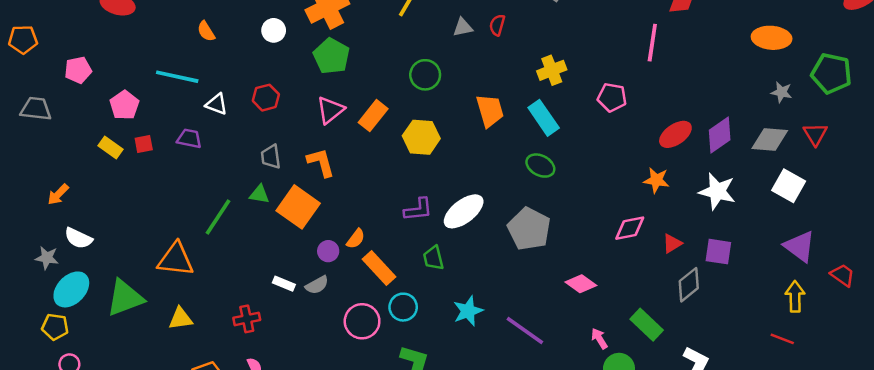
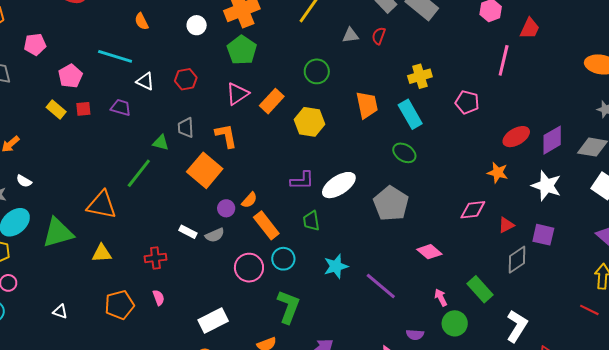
green triangle: (259, 194) -> (161, 143), moved
white semicircle: (78, 238) -> (24, 181), size x0.7

